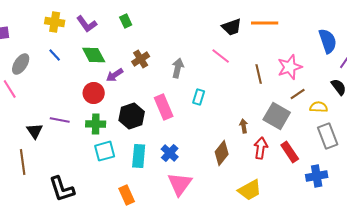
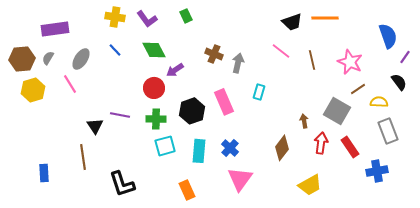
brown cross: (141, 59) -> (214, 54), moved, turned -36
pink star: (290, 67) -> (350, 62), turned -30
brown line: (259, 74) -> (312, 60), moved

